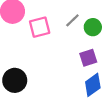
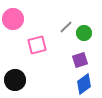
pink square: (40, 27) -> (37, 45), moved

